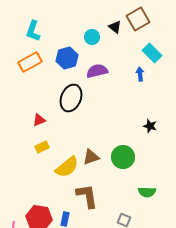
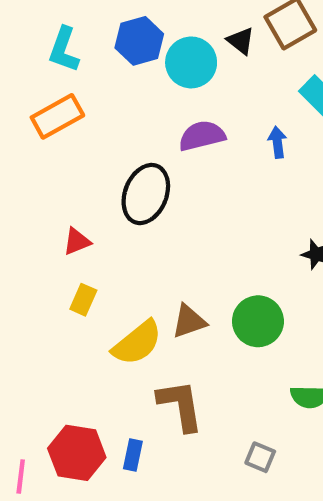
cyan circle: (92, 37) -> (191, 62), size x1.5
blue hexagon: (67, 58) -> (139, 41), moved
blue arrow: (140, 74) -> (277, 142), moved
yellow rectangle: (42, 147) -> (83, 300), turned -40

